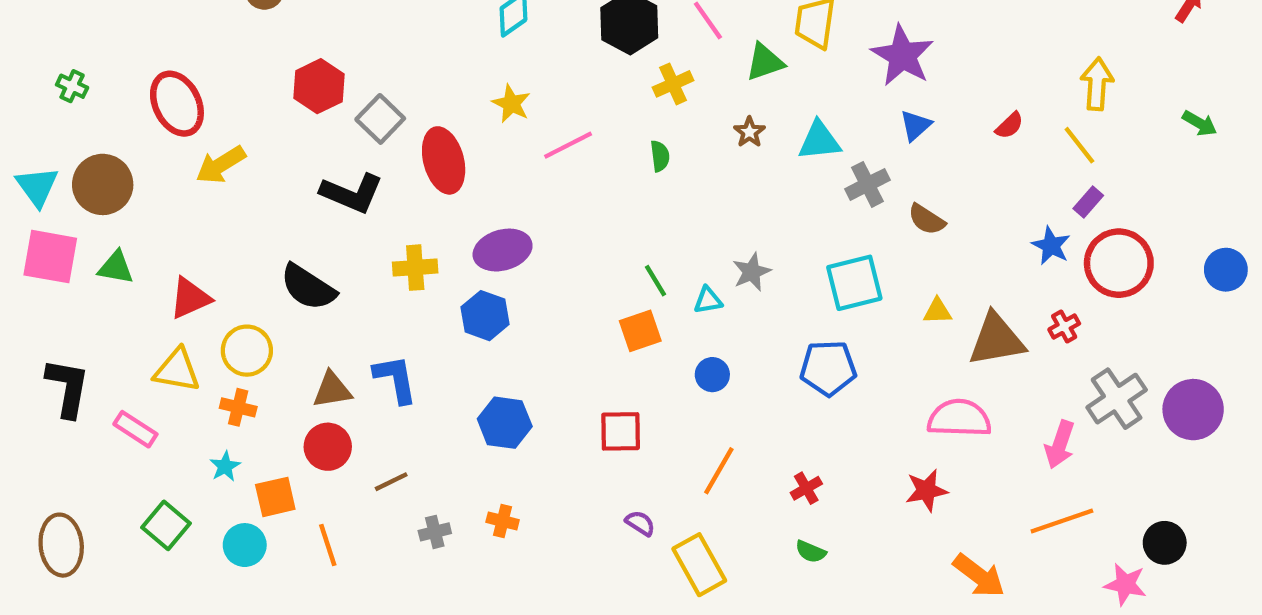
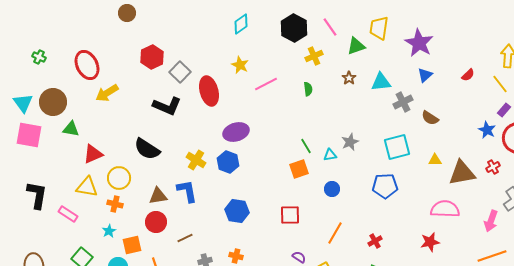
green triangle: (116, 268) -> (71, 129), moved
yellow cross: (415, 268) -> (196, 160), moved, turned 36

